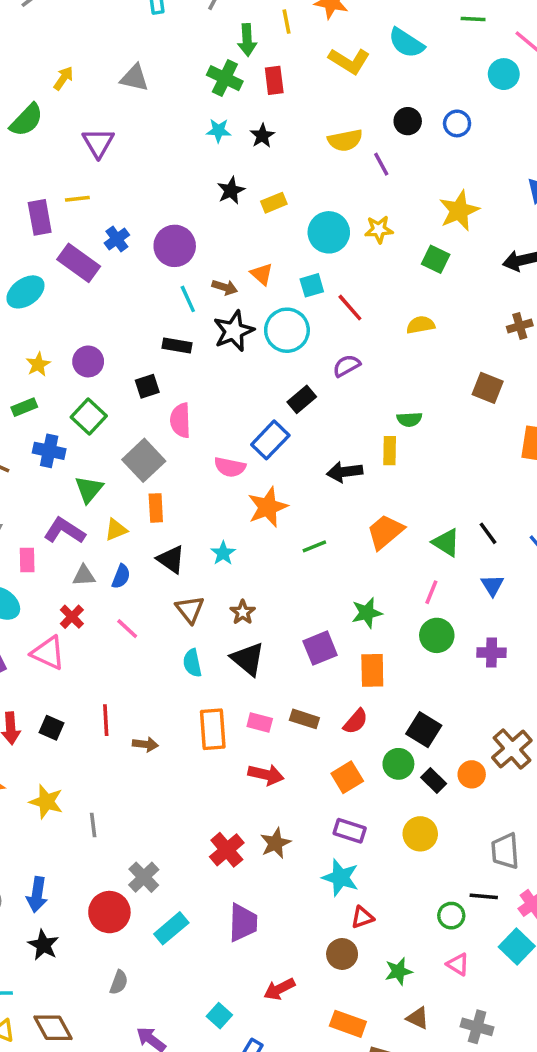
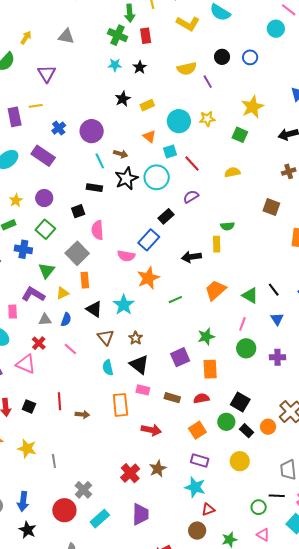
purple rectangle: (79, 263) -> (43, 156), moved
orange triangle: (262, 274) -> (149, 136), moved
cyan star: (223, 553) -> (124, 305), size x1.5
red semicircle: (356, 721) -> (201, 398), turned -140
pink rectangle: (260, 722) -> (143, 390), moved

